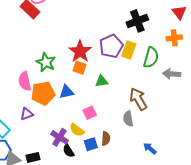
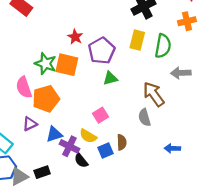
purple pentagon: (111, 46) -> (102, 51), moved
red star: (80, 51) -> (75, 37), moved, size x0.6
orange square: (80, 68) -> (67, 65), moved, size x1.5
gray arrow: (172, 74) -> (181, 73), moved
blue triangle: (67, 92) -> (54, 134), moved
blue arrow: (150, 148) -> (172, 148), turned -32

